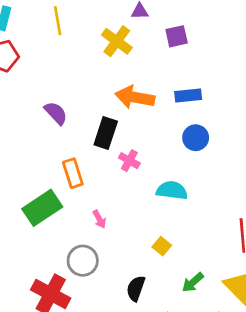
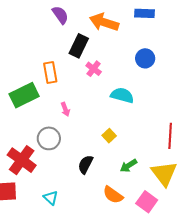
blue rectangle: (188, 96) -> (145, 13), moved
purple semicircle: (56, 113) -> (60, 15), moved

